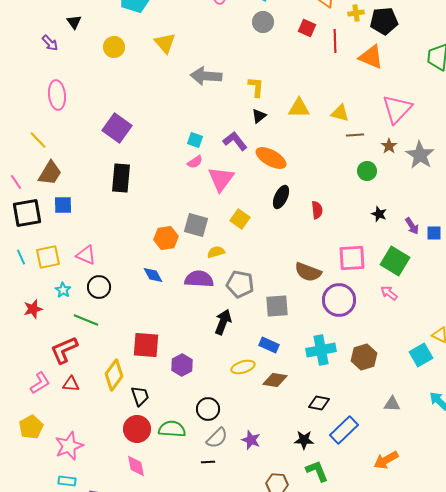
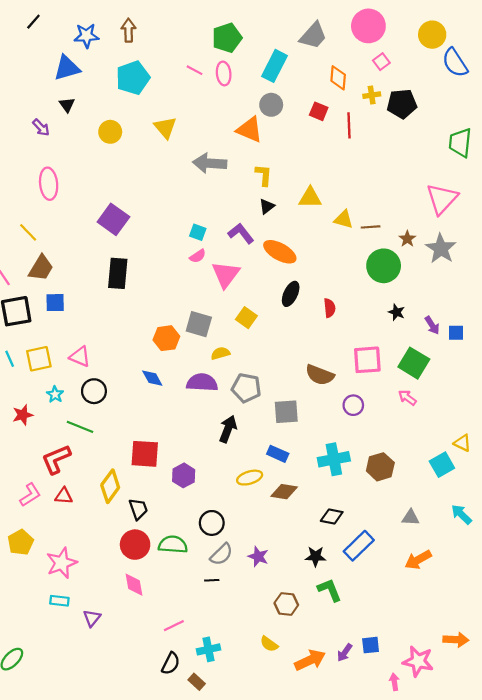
orange triangle: (371, 57) -> (250, 130), moved
pink triangle: (397, 109) -> (442, 199), moved
yellow triangle: (340, 113) -> (344, 219), moved
green circle: (367, 171) -> (384, 266), size x1.6
purple circle: (339, 300) -> (353, 405), size x0.6
orange arrow: (386, 460) -> (418, 560), moved

